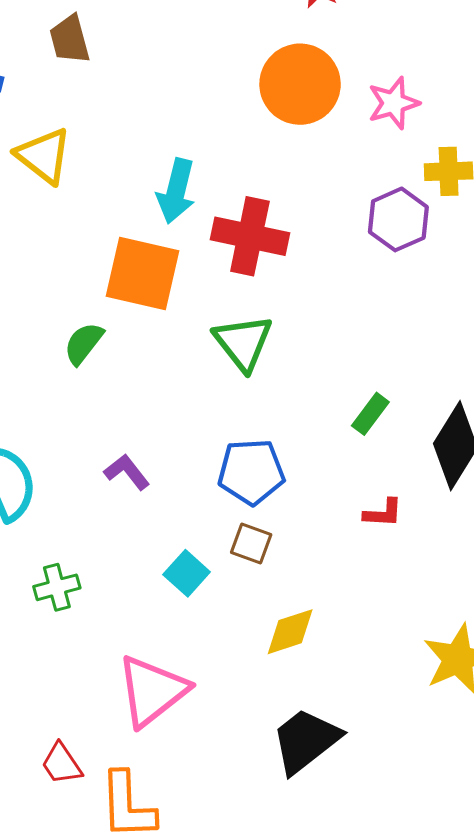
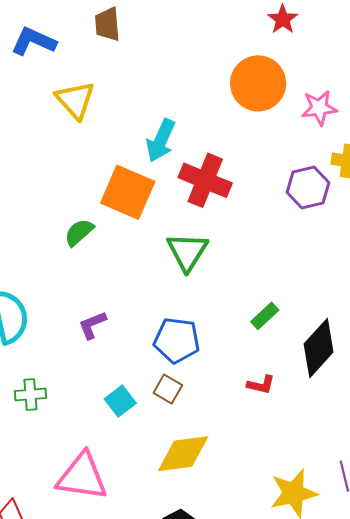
purple L-shape: (127, 472) -> (92, 325), turned -84
yellow diamond: (290, 632) -> (183, 454), size x1.4
pink triangle: (152, 691) -> (82, 477), turned 36

